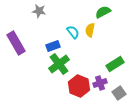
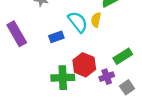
cyan semicircle: (73, 32) -> (78, 22), size x1.5
green cross: (59, 64) -> (63, 78), moved, turned 35
red hexagon: (79, 86) -> (84, 65), moved

